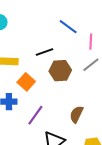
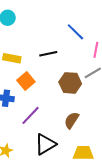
brown hexagon: (60, 71) -> (70, 83), moved

